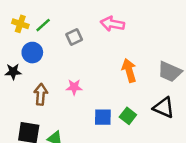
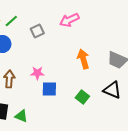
pink arrow: (112, 24) -> (69, 20), turned -36
blue square: (103, 117) -> (49, 89), moved

